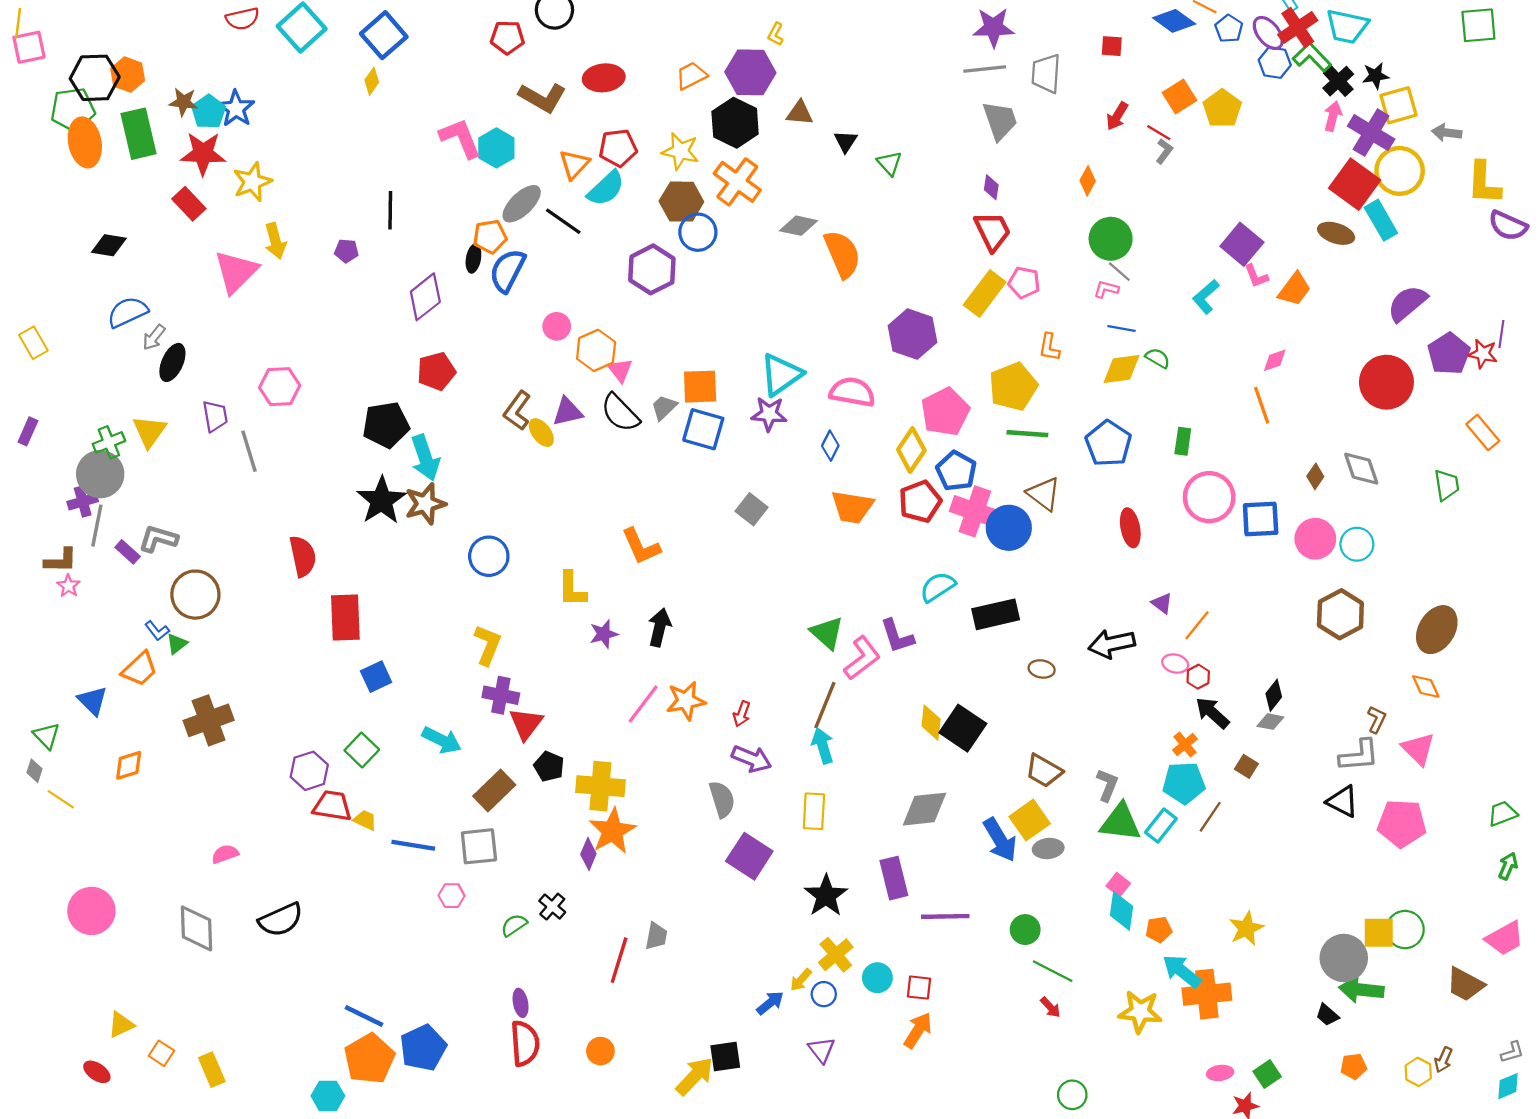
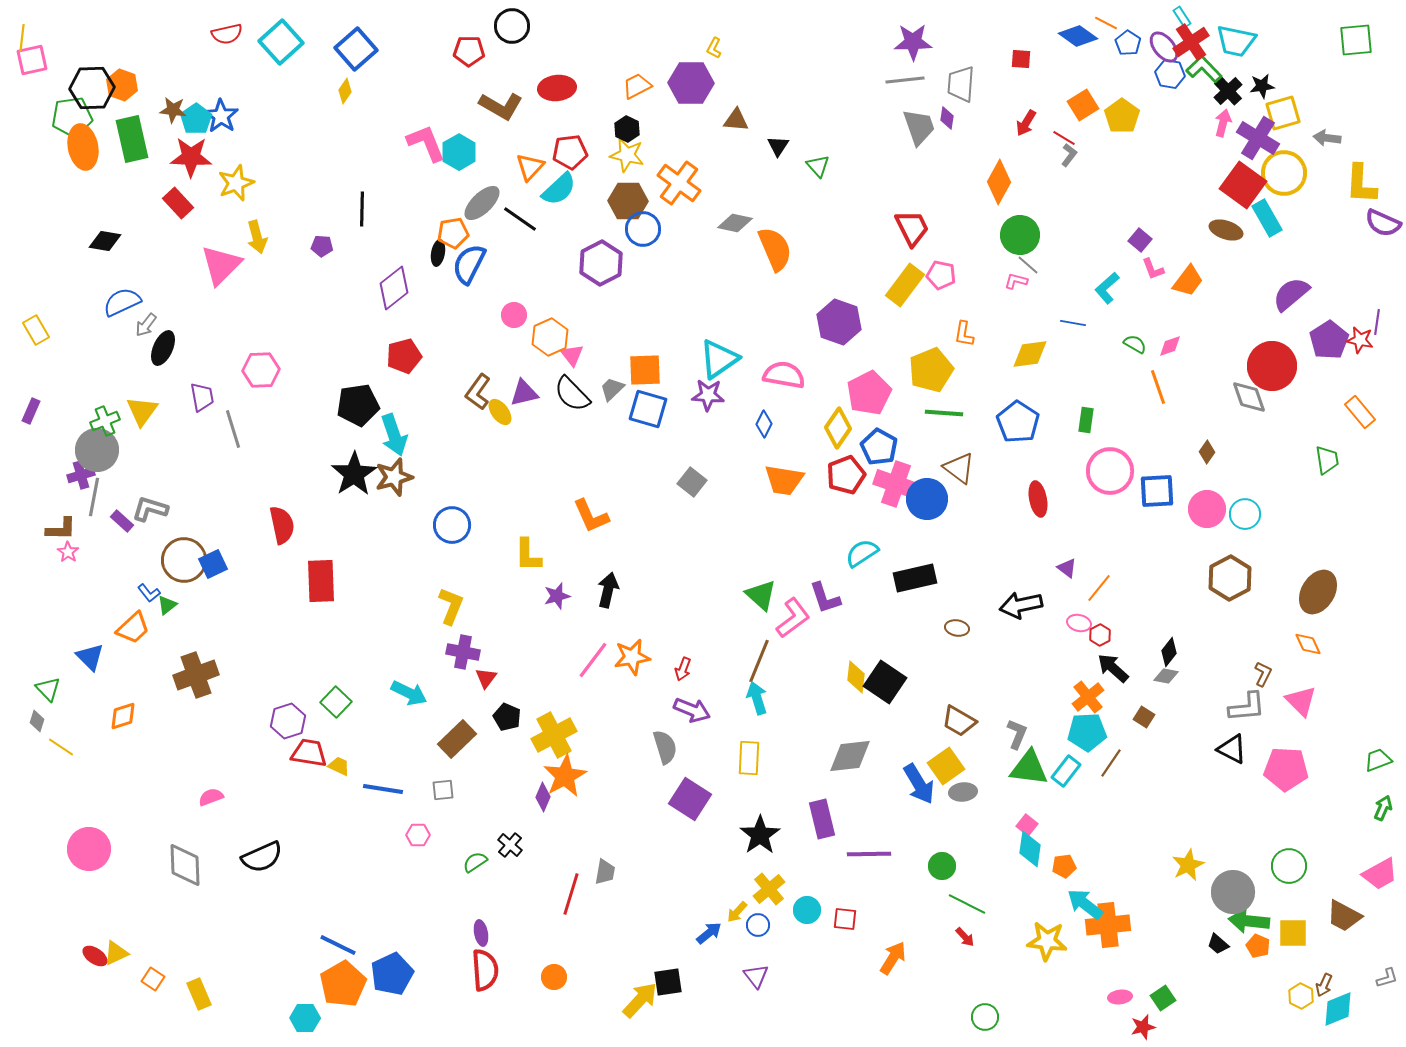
black hexagon: (735, 123) -> (627, 129), moved, size x0.6
orange diamond: (1088, 181) -> (999, 182), size x1.6
purple diamond: (991, 187) -> (947, 118), moved
purple square: (1242, 244) -> (1140, 240), size x0.6
blue line: (1122, 329) -> (1073, 323), moved
green semicircle: (1158, 358) -> (1135, 344), moved
gray diamond: (1361, 469) -> (1249, 397), moved
blue square: (376, 677) -> (213, 564), moved
red triangle: (526, 724) -> (486, 678), size x0.7
orange cross: (1185, 745) -> (1088, 697), size x1.4
yellow cross: (600, 786) -> (554, 735), turned -33
gray square: (479, 846) -> (443, 790), size x0.6
yellow star: (1246, 928) -> (1188, 865), moved
yellow square: (1379, 933) -> (1293, 933), moved
orange arrow: (918, 1030) -> (893, 958), moved
orange pentagon: (1354, 1066) -> (1258, 946), moved, turned 30
red ellipse: (97, 1072) -> (95, 956), moved
cyan diamond: (1508, 1086) -> (1338, 1009), moved, size x1.4

